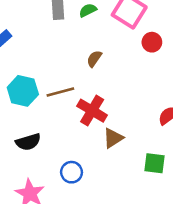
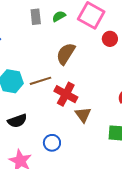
brown semicircle: (94, 59) -> (66, 54), size x1.6
brown triangle: (113, 138) -> (83, 115), turned -30

